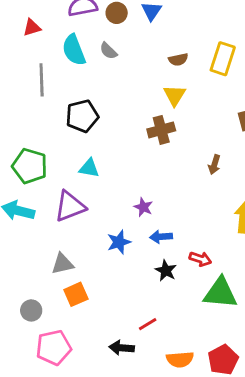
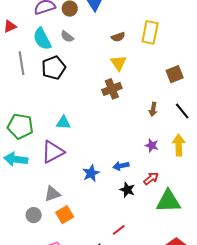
black pentagon: (82, 116) -> (54, 68), moved
purple star: (143, 207) -> (152, 145), moved
red arrow: (200, 259) -> (151, 178), turned -49
gray circle: (31, 310) -> (34, 215), moved

